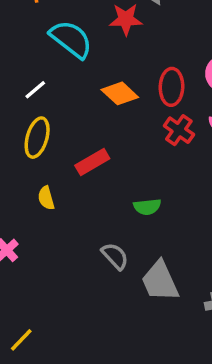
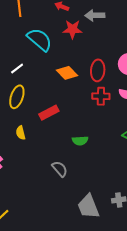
red cross: (179, 130) -> (101, 96), turned -36
gray trapezoid: (160, 281) -> (88, 207), moved

